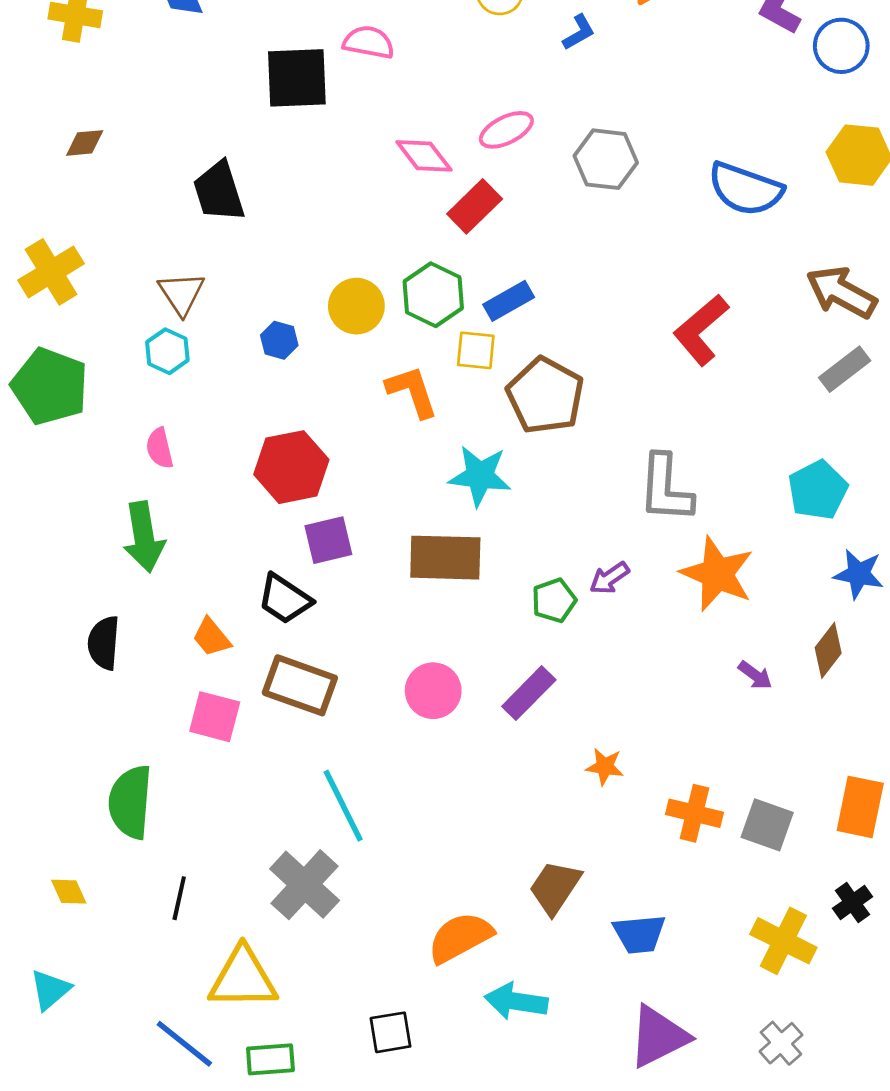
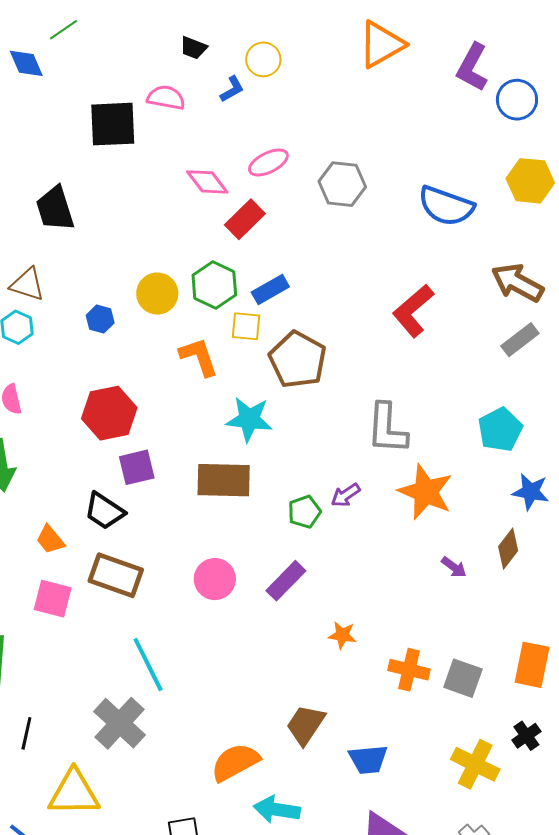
blue L-shape: (579, 32) -> (232, 89), moved
brown triangle: (181, 293) -> (27, 284), turned -39

